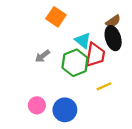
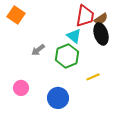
orange square: (56, 17) -> (16, 15), moved
red trapezoid: (95, 55) -> (85, 16), moved
pink circle: (37, 105) -> (21, 88), moved

